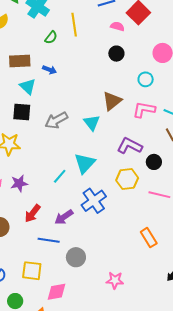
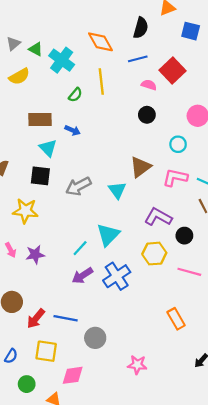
red arrow: (32, 213) -> (36, 319), moved
purple arrow: (64, 217) -> (82, 276), moved

